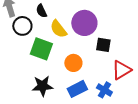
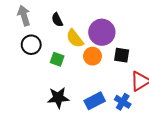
black circle: (22, 26) -> (31, 45), moved
green square: (41, 49) -> (57, 59), size x0.6
orange circle: (73, 63) -> (93, 56), moved

